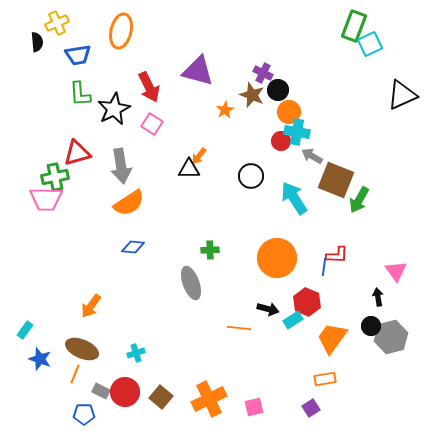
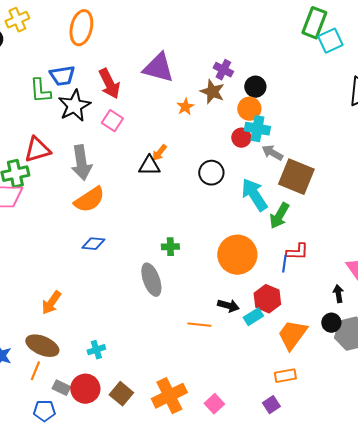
blue trapezoid: (78, 55) -> (62, 76), moved
black circle: (278, 90) -> (255, 87), moved
green arrow: (359, 200) -> (279, 216), moved
pink square: (254, 407) -> (214, 404), turned -30

